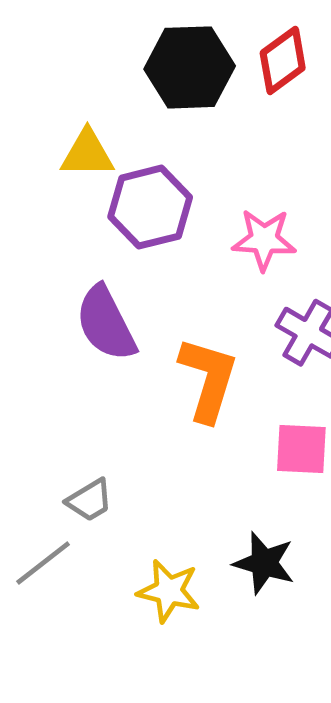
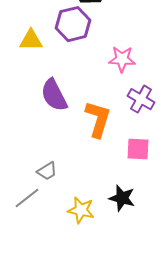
yellow triangle: (87, 154) -> (31, 40), moved
purple hexagon: (150, 207) -> (73, 24), moved

